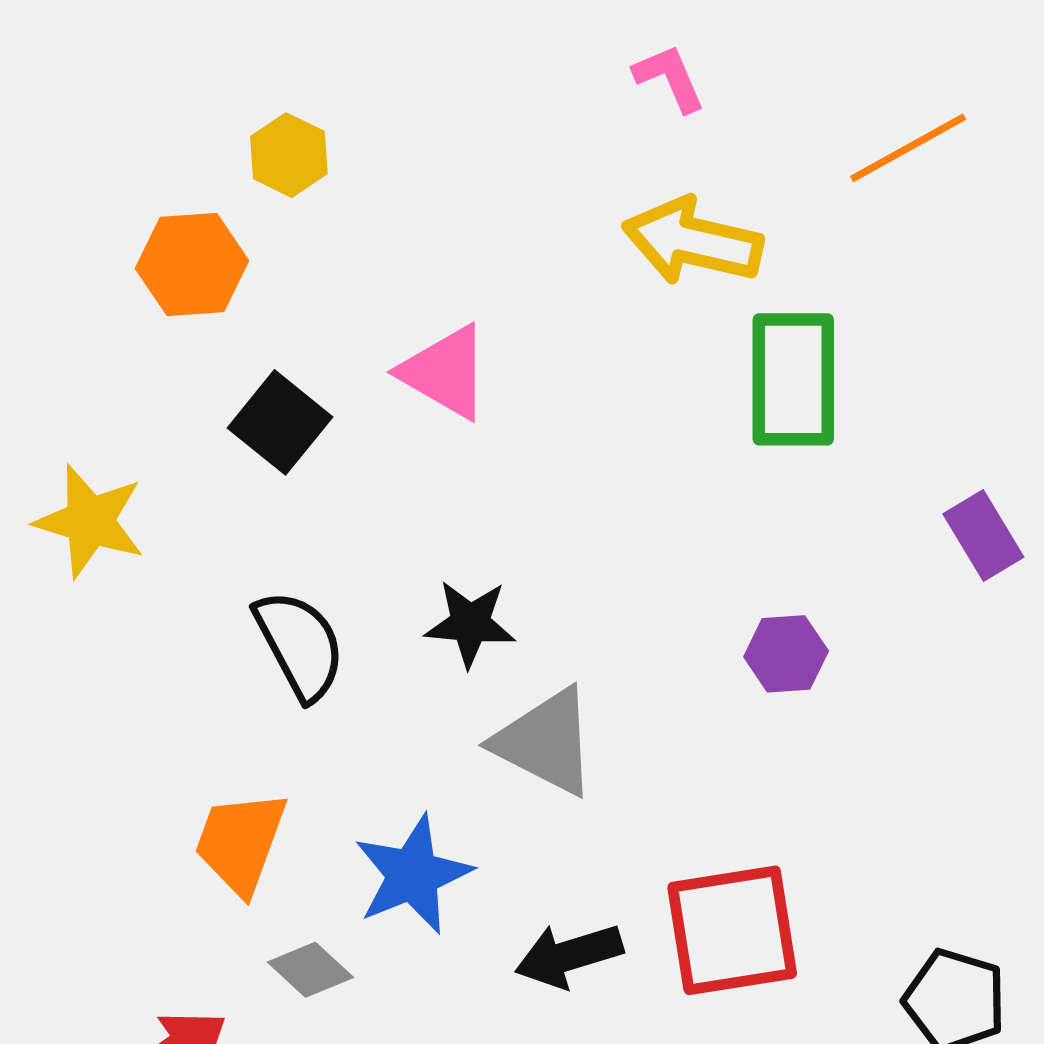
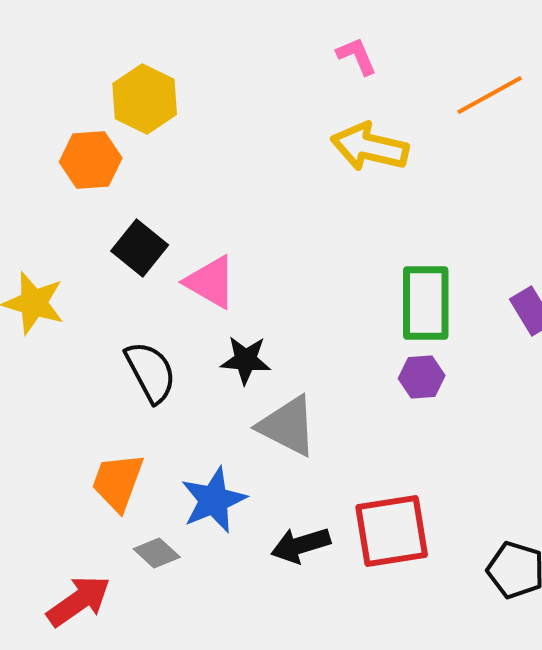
yellow hexagon: (289, 155) -> (145, 99), size x1.5
pink triangle: (445, 372) -> (211, 282), moved
green rectangle: (793, 379) -> (426, 303), moved

